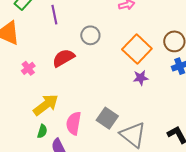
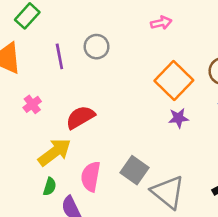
purple line: (54, 15) -> (59, 56), moved
gray circle: (90, 35) -> (97, 47), moved
red semicircle: (63, 58) -> (80, 117), moved

